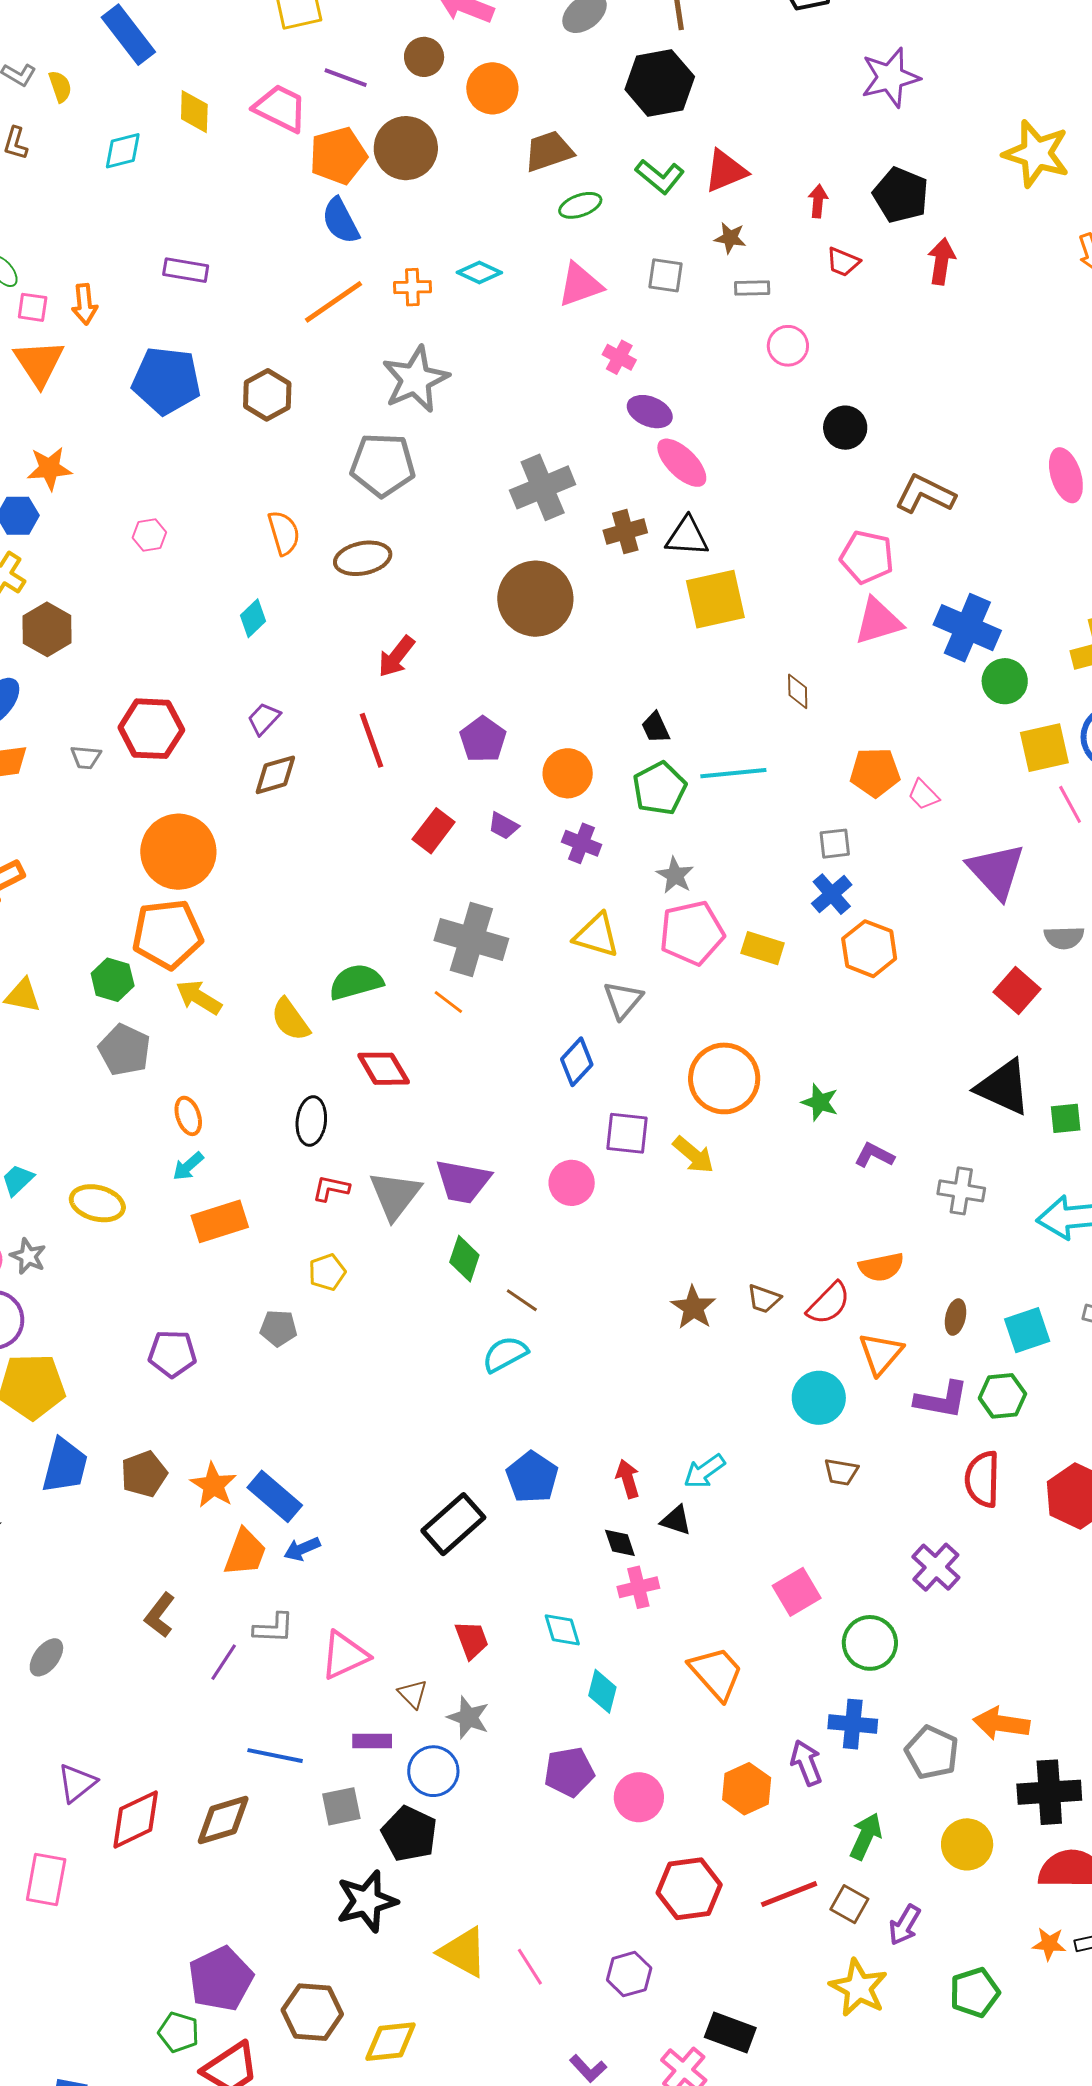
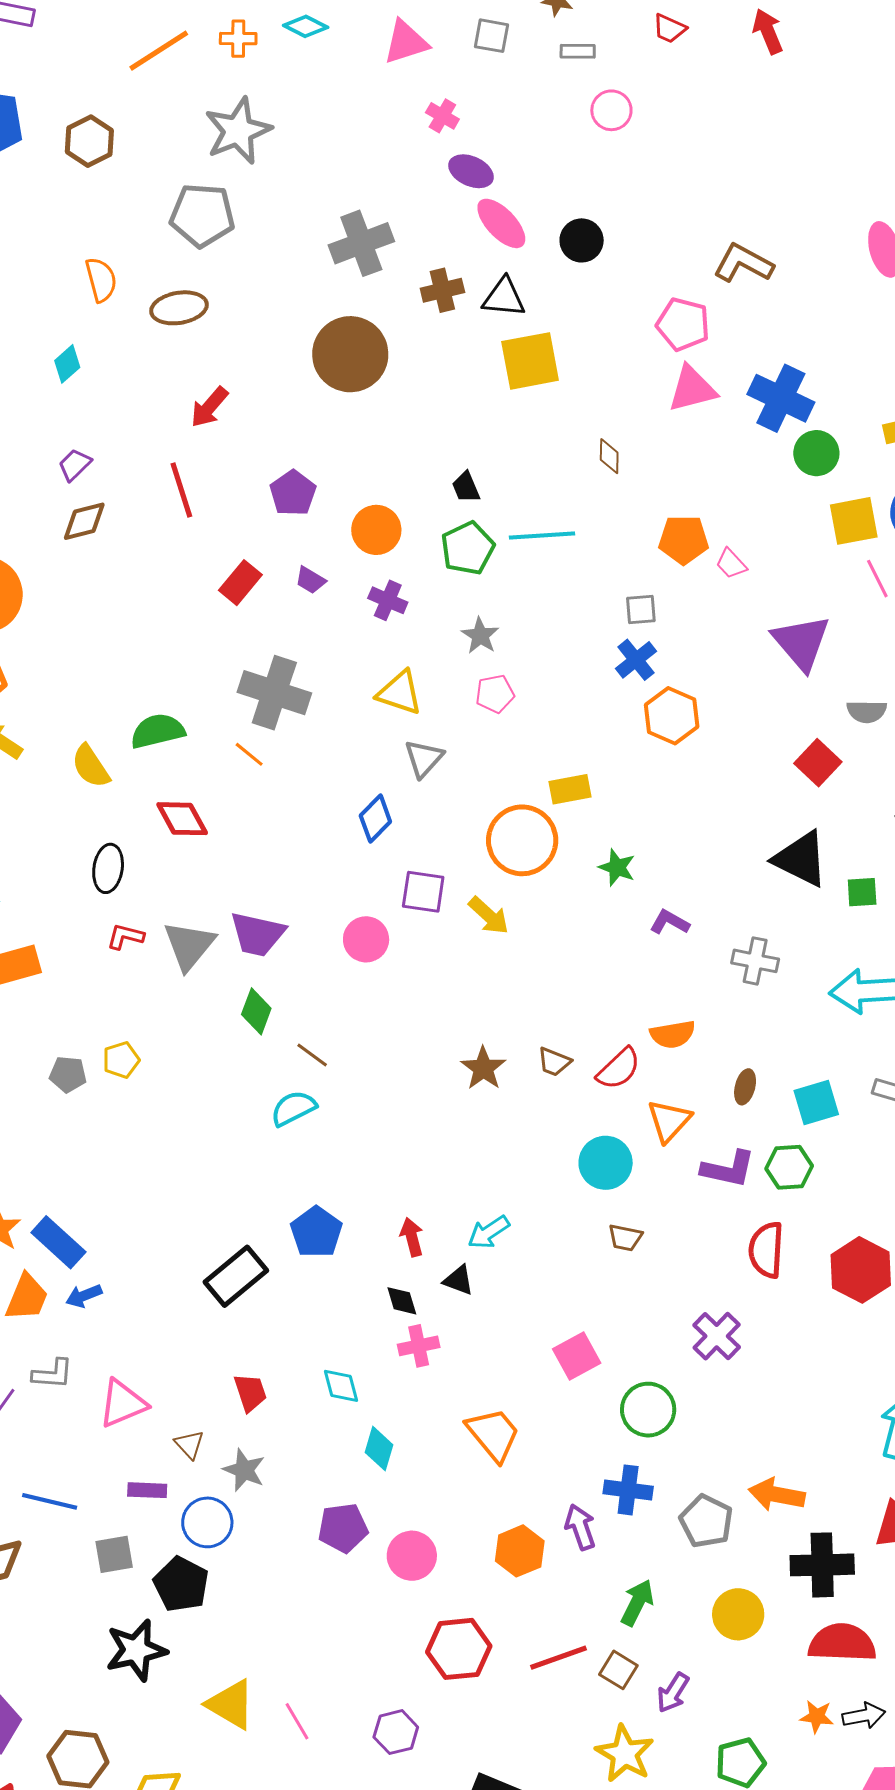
red arrow: (941, 261) -> (768, 31), turned -33
black circle: (845, 428) -> (582, 240), moved
pink pentagon: (692, 933) -> (495, 694), size x0.6
yellow rectangle: (763, 948) -> (570, 789), moved, turned -30
yellow pentagon: (327, 1272) -> (121, 1060), moved

